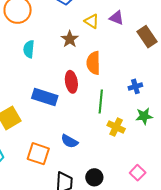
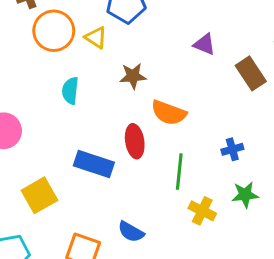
yellow triangle: (92, 21) -> (96, 38), moved
brown star: (70, 39) -> (133, 76), turned 30
orange semicircle: (93, 63) -> (169, 113), turned -70

